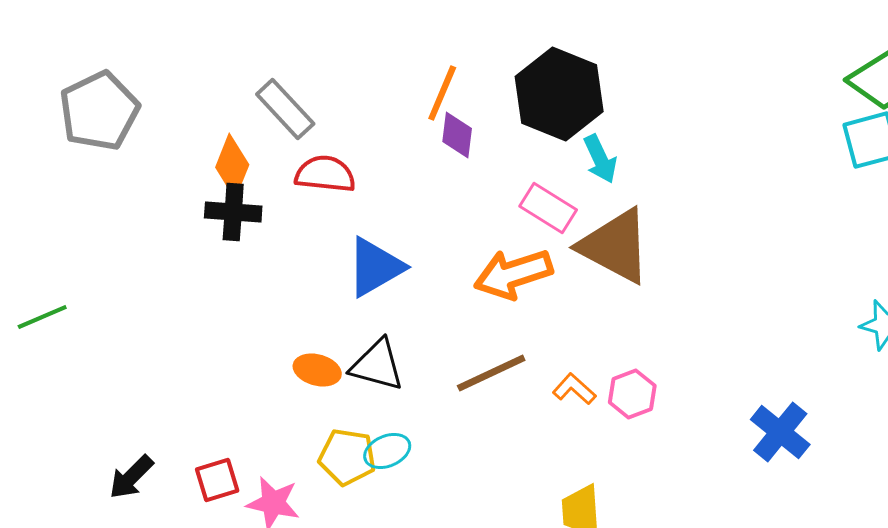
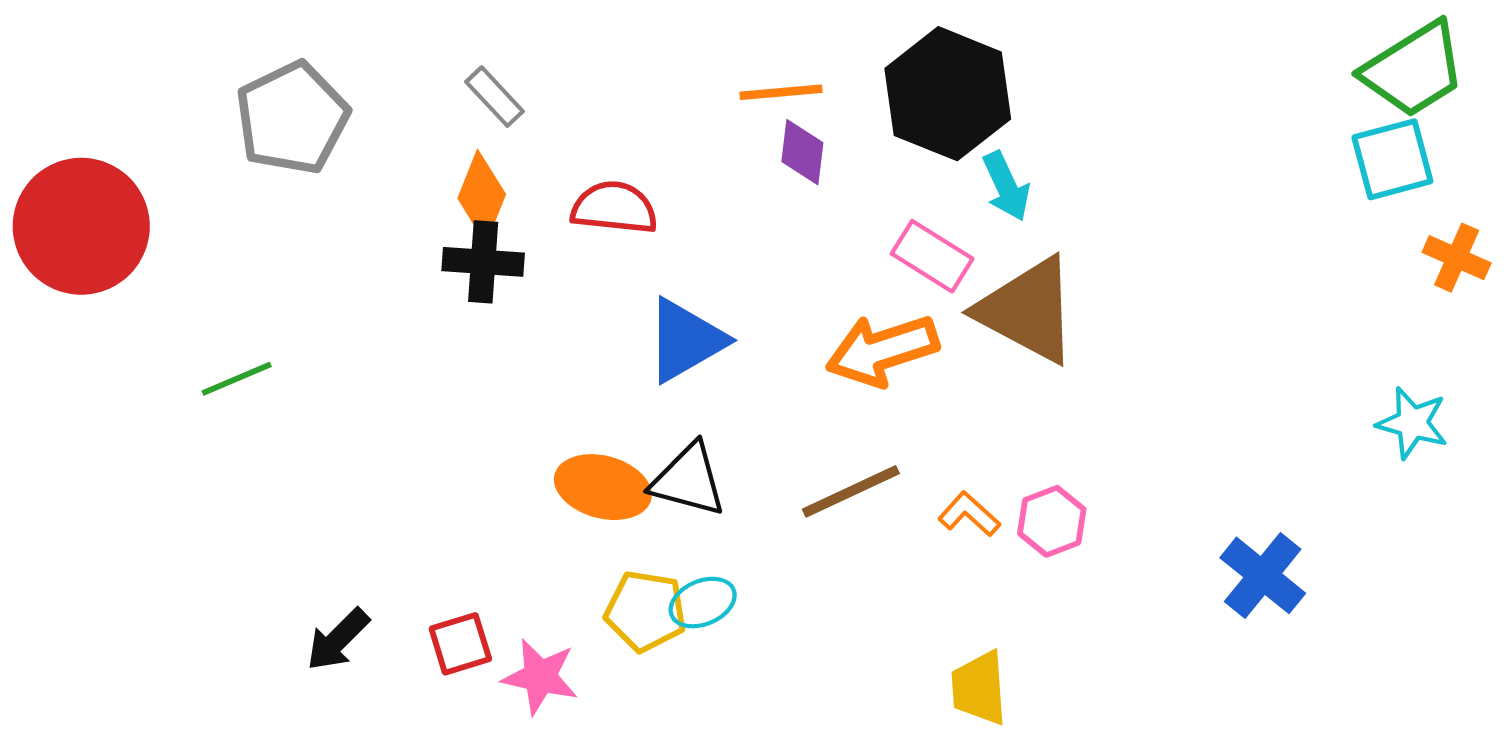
orange line: (442, 93) -> (781, 92), turned 62
gray rectangle: (285, 109) -> (495, 97), moved, size x0.7
green line: (42, 317) -> (237, 379), moved
orange ellipse: (317, 370) -> (603, 487), size x1.4

